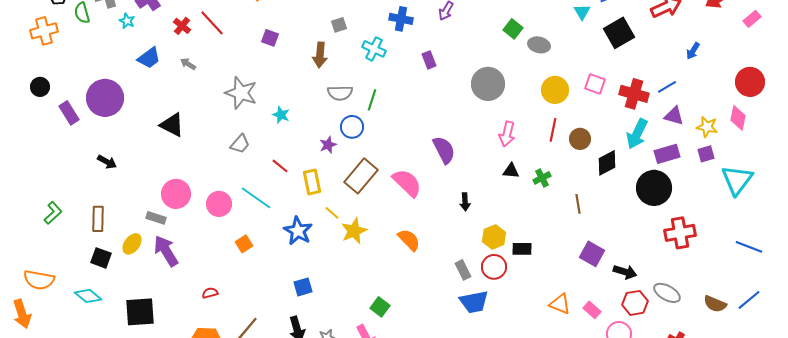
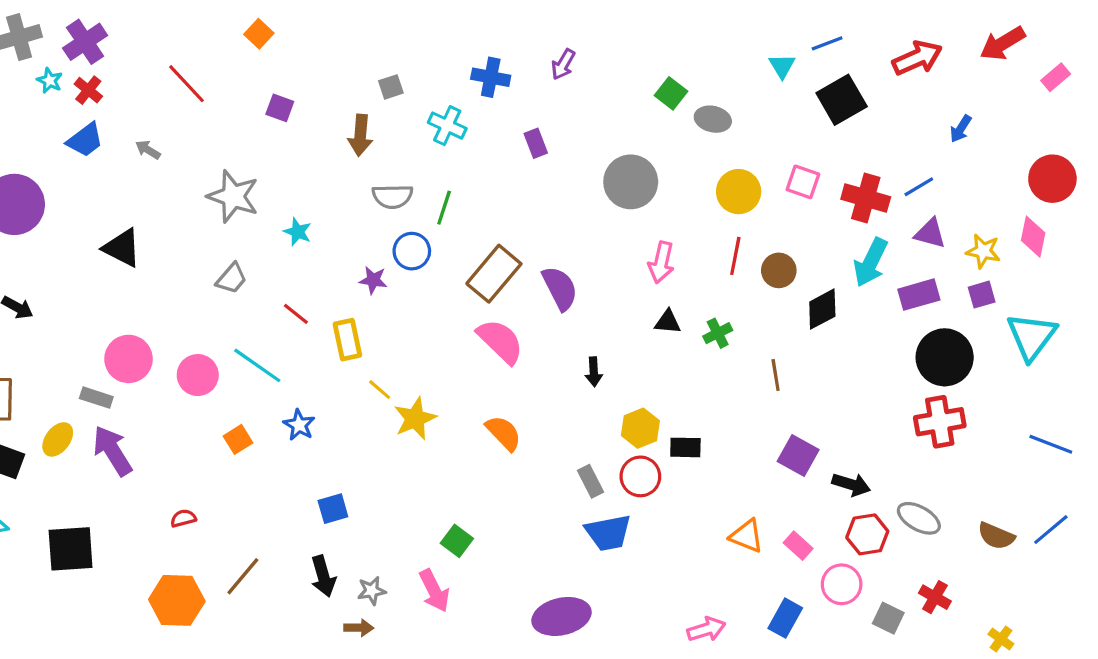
red cross: (182, 26) -> (88, 90), moved
purple star: (328, 145) -> (373, 280), turned 30
brown rectangle: (361, 176) -> (494, 274), moved
black circle: (654, 188) -> (945, 357), moved
blue star: (298, 231) -> (299, 425), moved, size x0.7

